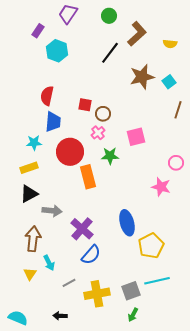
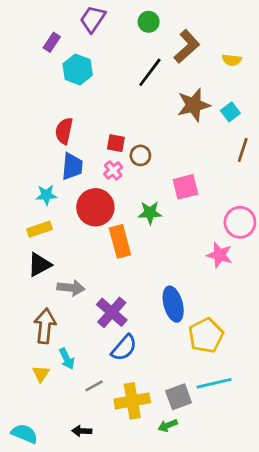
pink cross: (98, 133) -> (113, 170), moved
pink circle: (176, 163) -> (240, 222), size x1.5
green arrow: (133, 315) -> (168, 425), moved, turned 40

